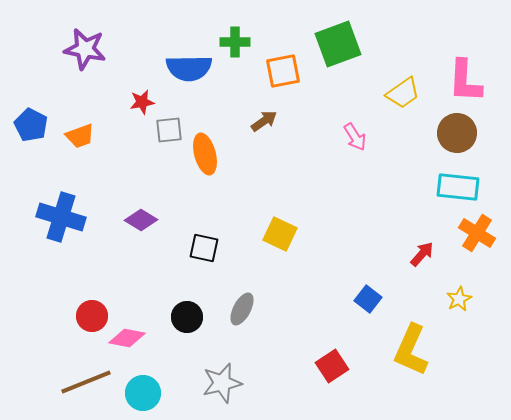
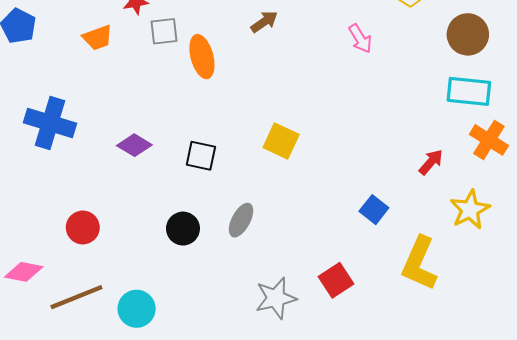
orange trapezoid: (80, 136) -> (98, 38), moved
purple diamond: (141, 220) -> (134, 145), moved
yellow star: (459, 299) -> (470, 210), size x1.5
pink diamond: (127, 338) -> (24, 272), moved
gray star: (222, 383) -> (276, 298), moved

